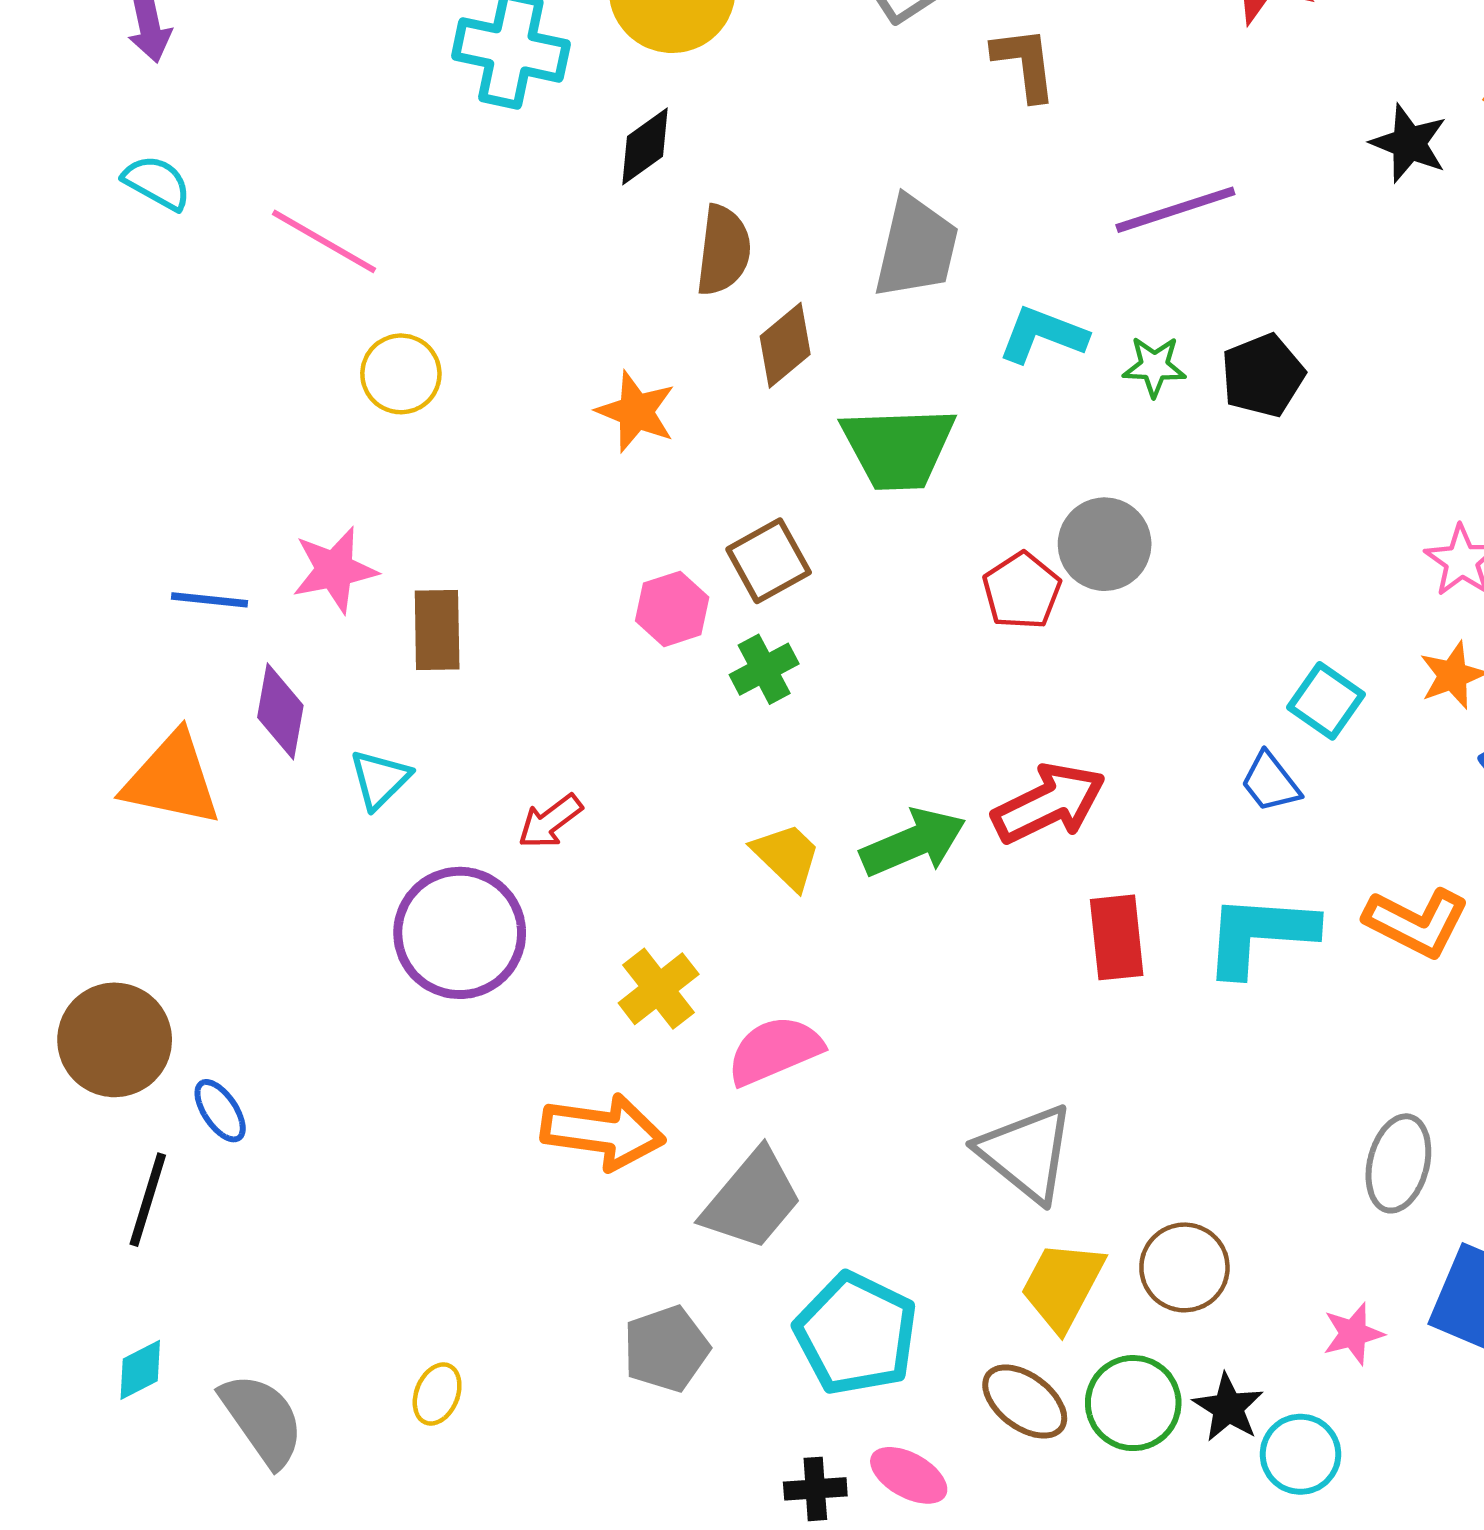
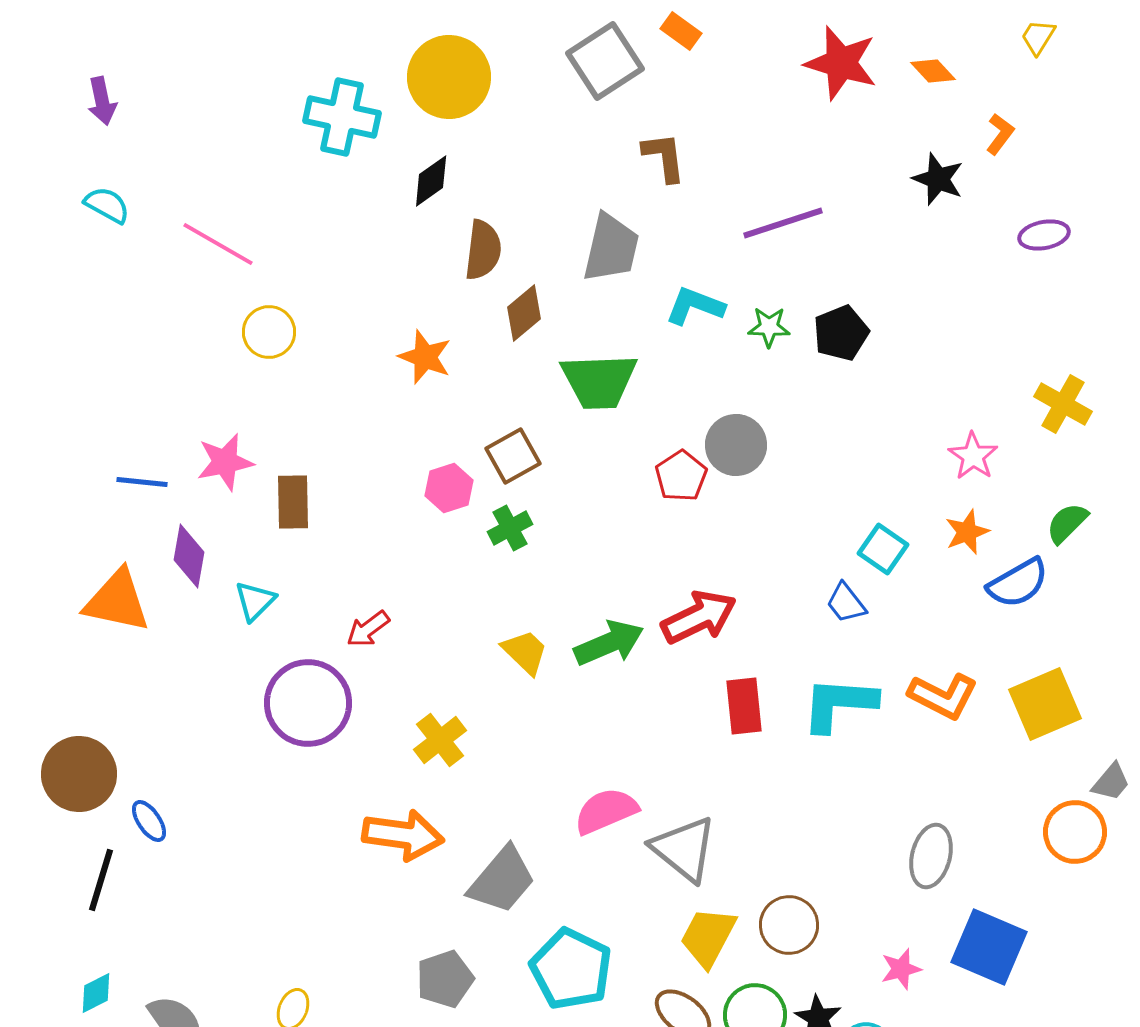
brown L-shape: (1025, 63) -> (664, 157), moved
pink semicircle: (775, 1050) -> (606, 811), moved

